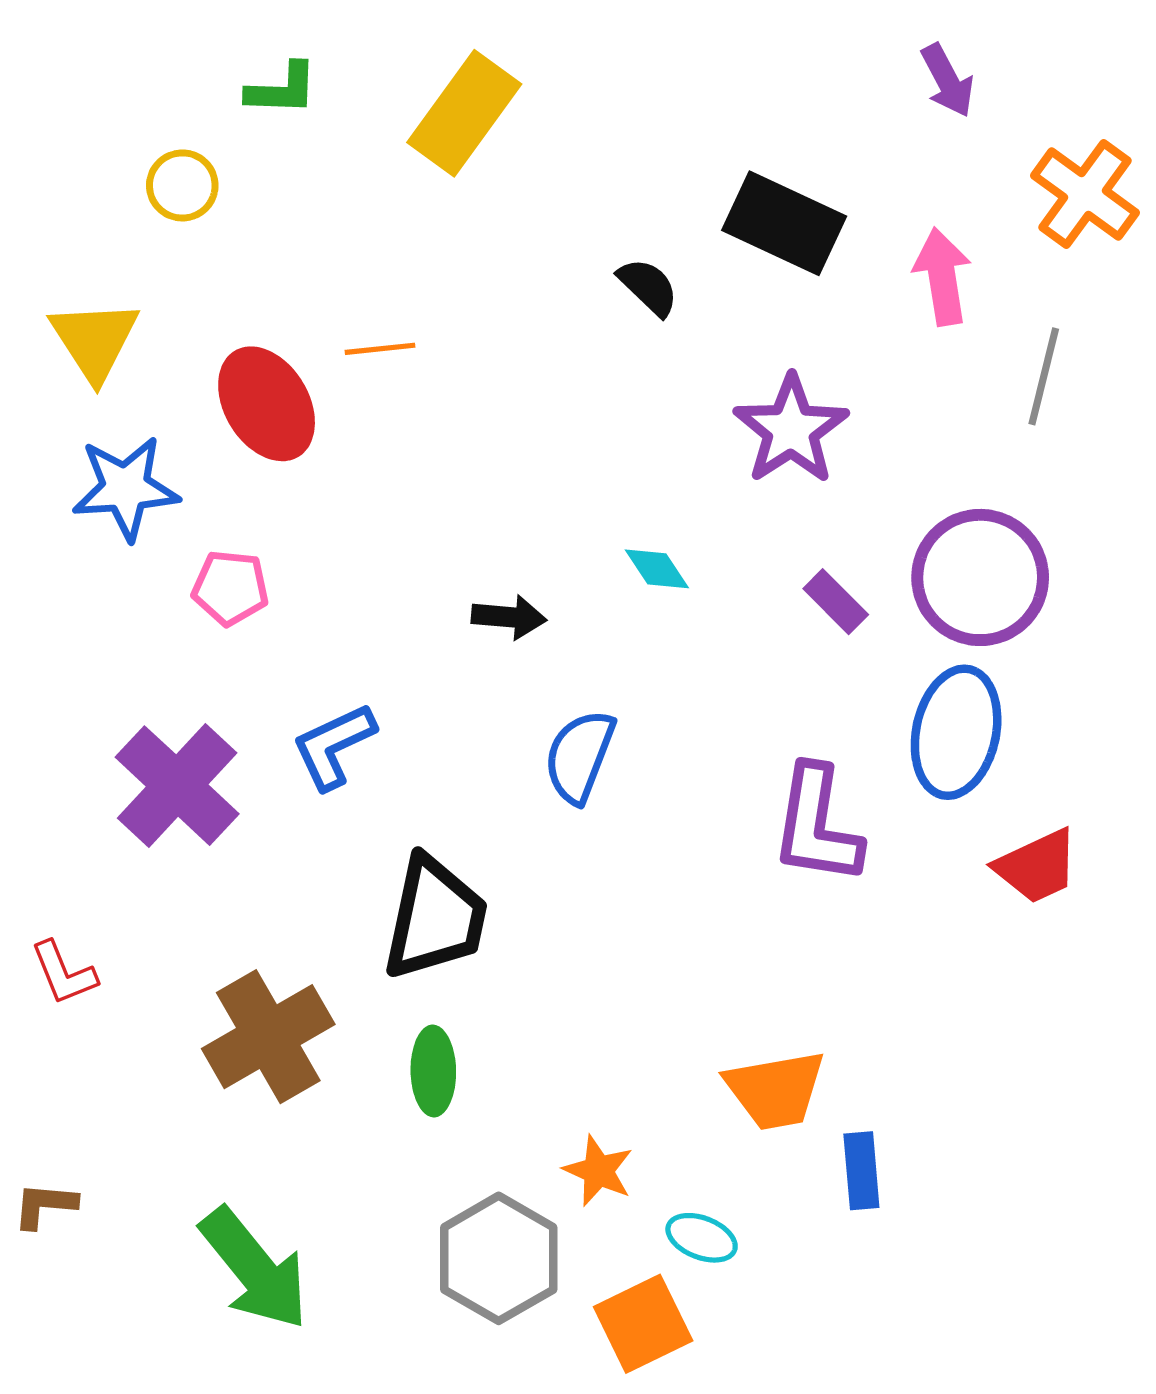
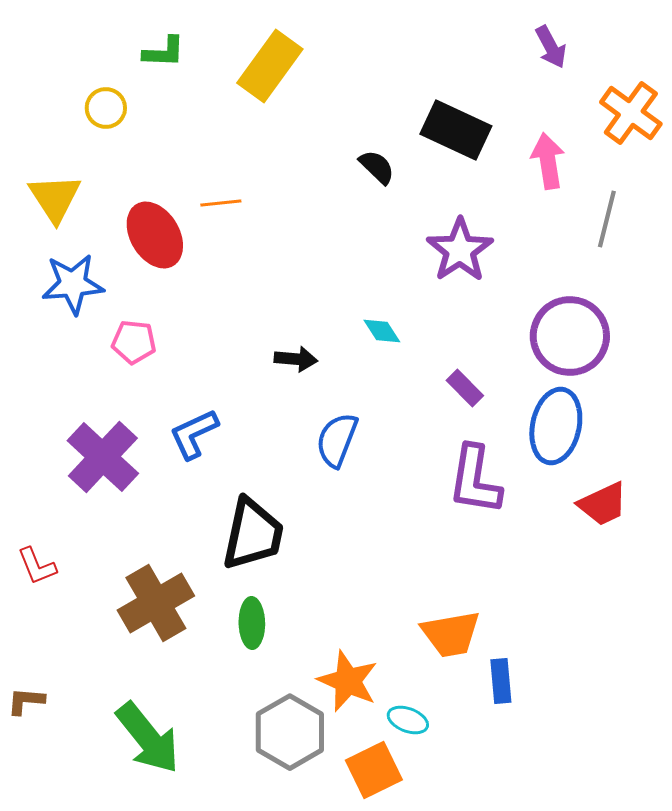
purple rectangle: (836, 602) -> (465, 388), moved
orange star: (598, 1171) -> (348, 681), size x1.5

